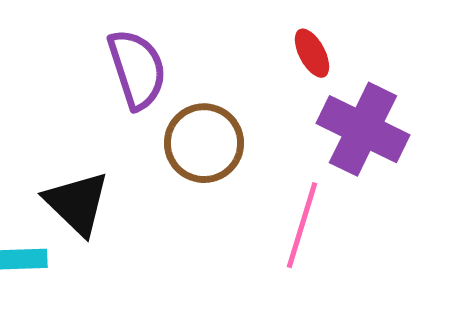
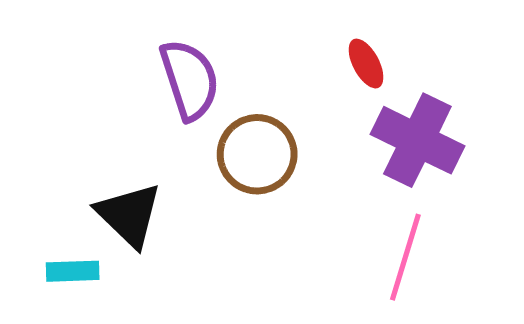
pink line: (302, 225) -> (405, 257), moved

